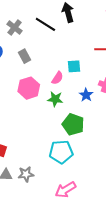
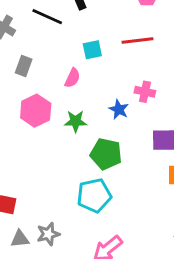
gray rectangle: (25, 56) -> (24, 66), turned 56
cyan square: (74, 66) -> (92, 50), moved
pink semicircle: (57, 78) -> (72, 78), moved

